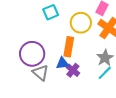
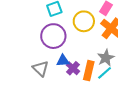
orange rectangle: (69, 47) -> (89, 71), moved
purple circle: (32, 54) -> (53, 36), moved

